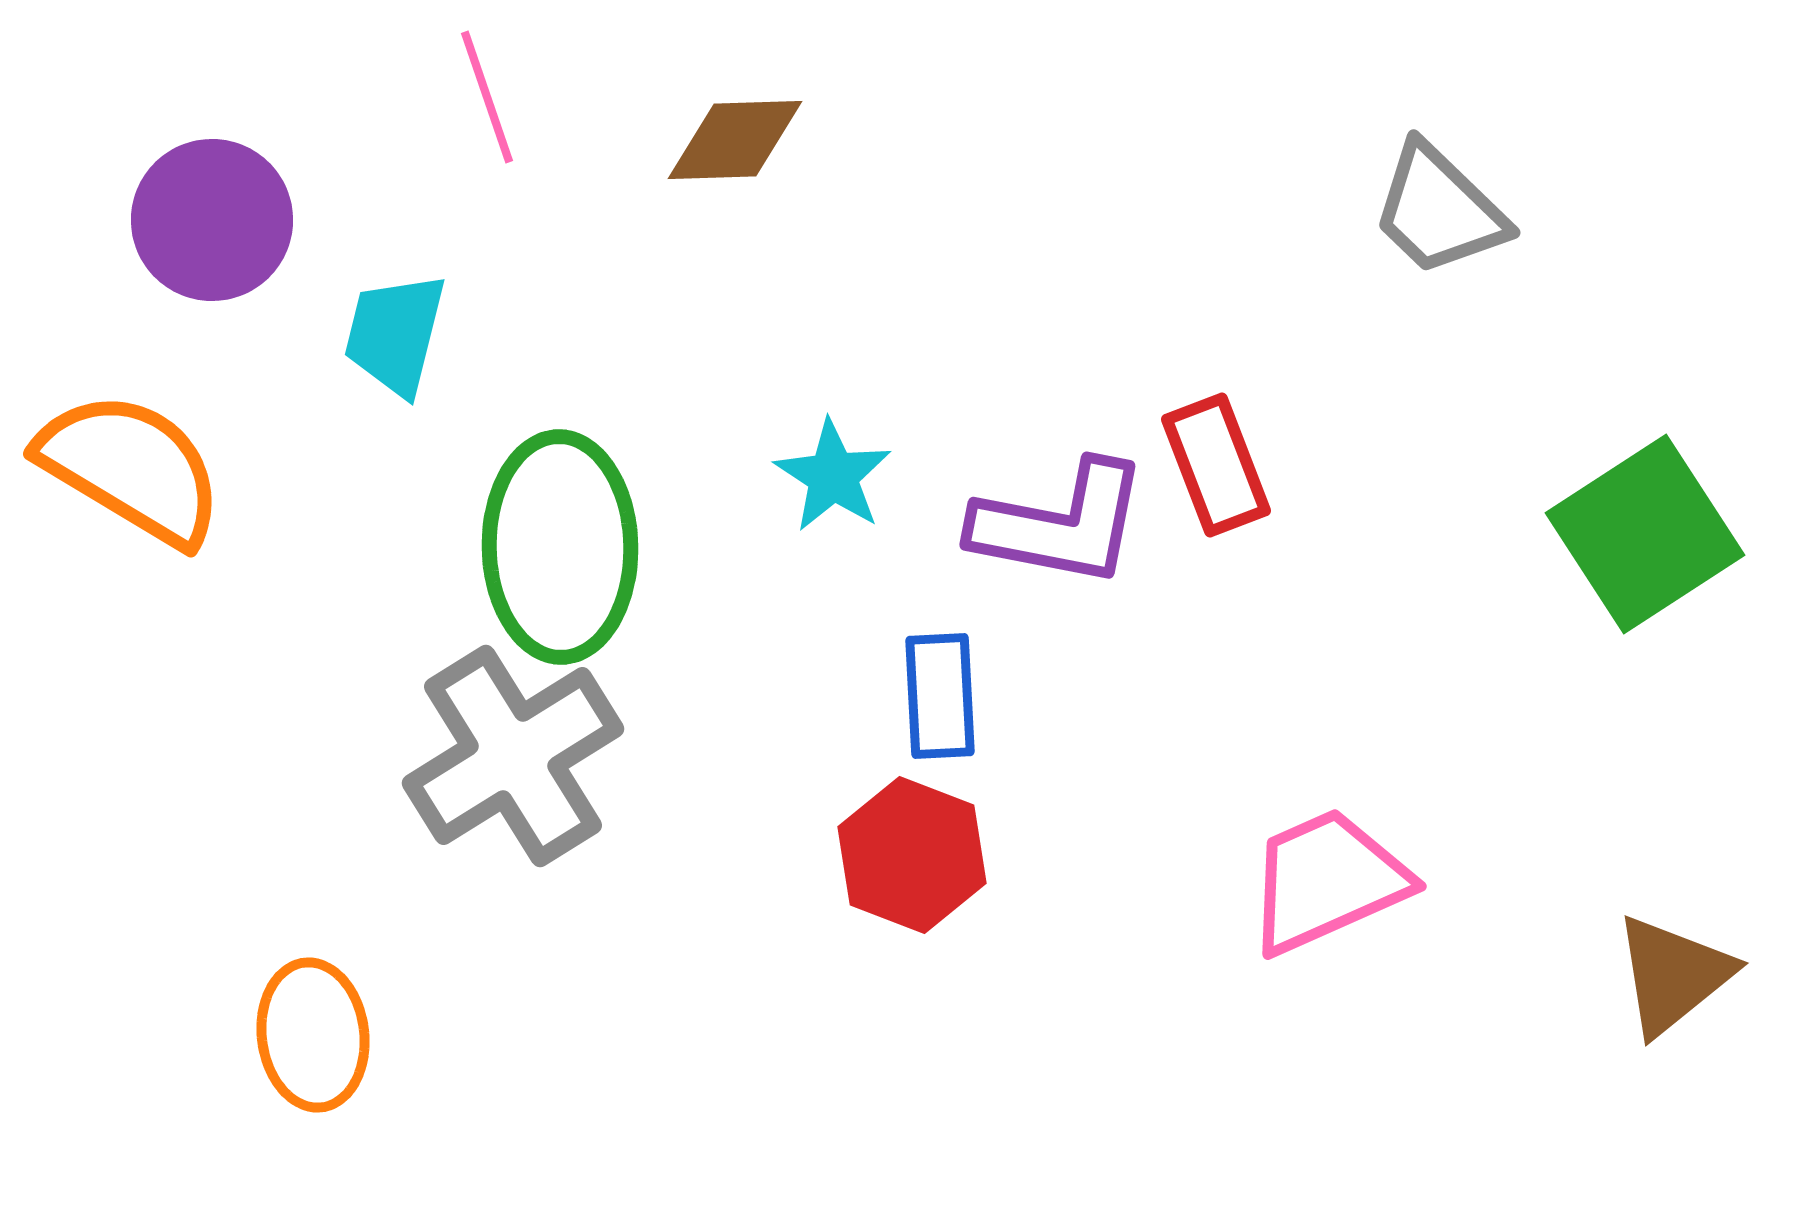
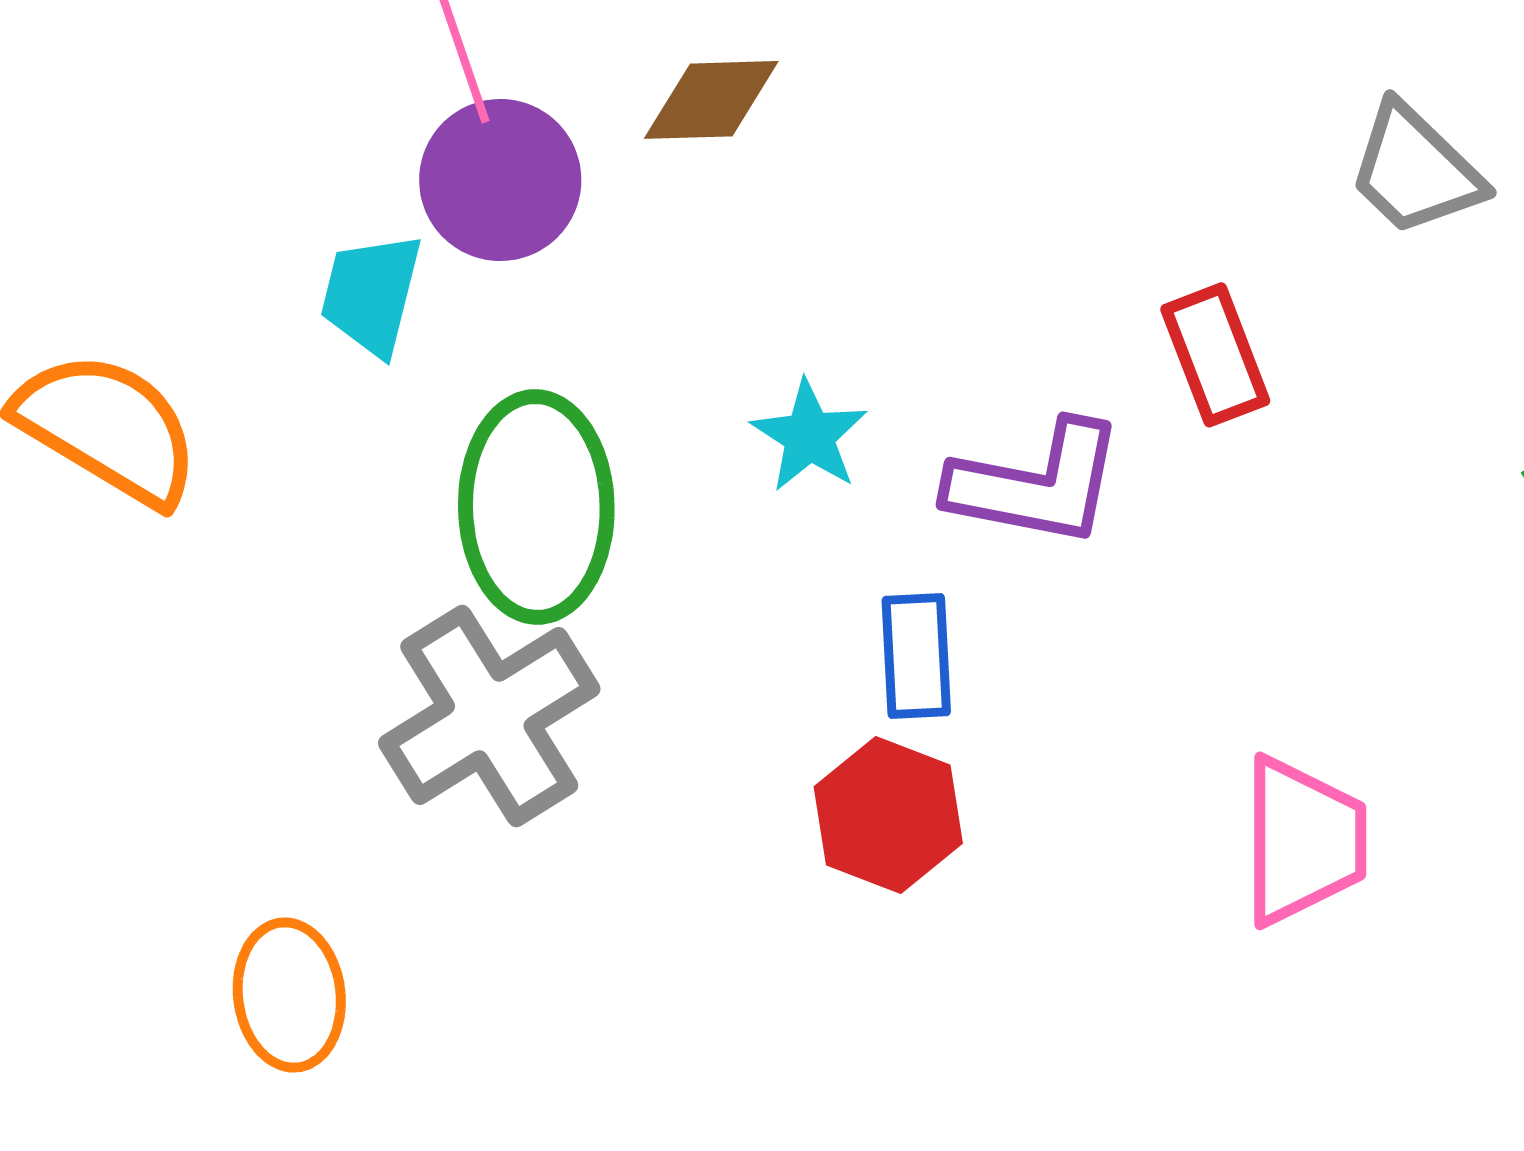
purple circle: (212, 220) -> (500, 180), moved
red rectangle: (1216, 465) -> (1215, 355), moved
pink trapezoid: (1327, 881) -> (1303, 841), turned 114

